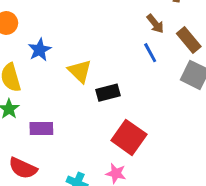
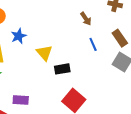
brown arrow: (155, 24) -> (86, 19), moved
purple rectangle: (41, 128) -> (21, 100), moved

